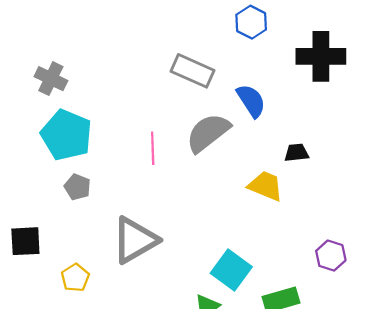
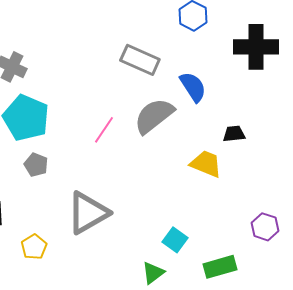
pink line: (153, 148) -> (104, 130), turned 36
cyan square: (231, 270) -> (175, 240), size x0.7

